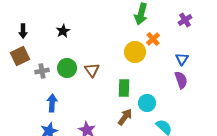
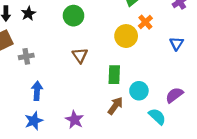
black star: (63, 31) -> (28, 13), moved
green circle: (67, 68) -> (73, 16), moved
purple semicircle: (181, 80) -> (174, 95), moved, turned -108

